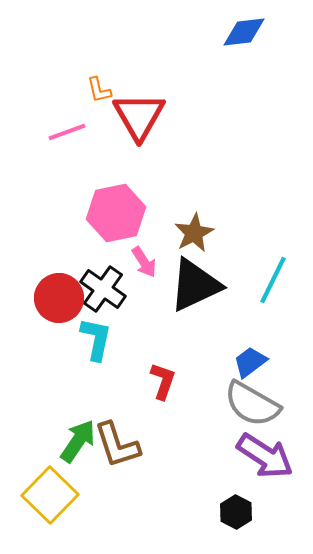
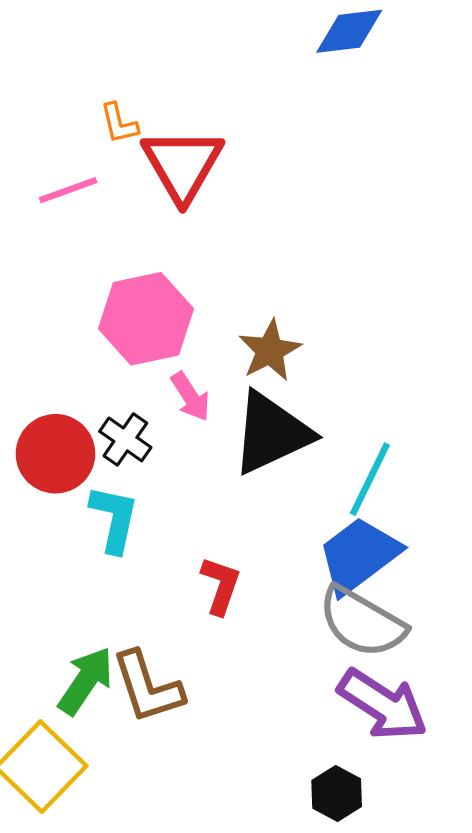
cyan line: (273, 280) -> (370, 479), moved
black cross: (103, 289) -> (125, 439), size x0.7
blue trapezoid: (250, 362) -> (359, 555), size x1.6

